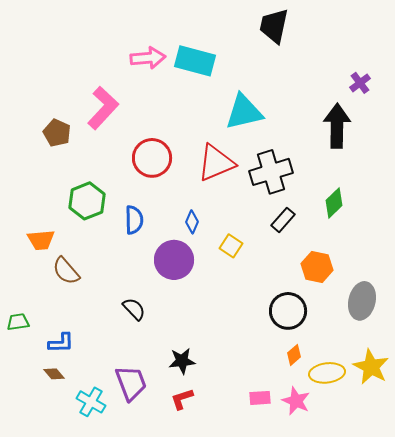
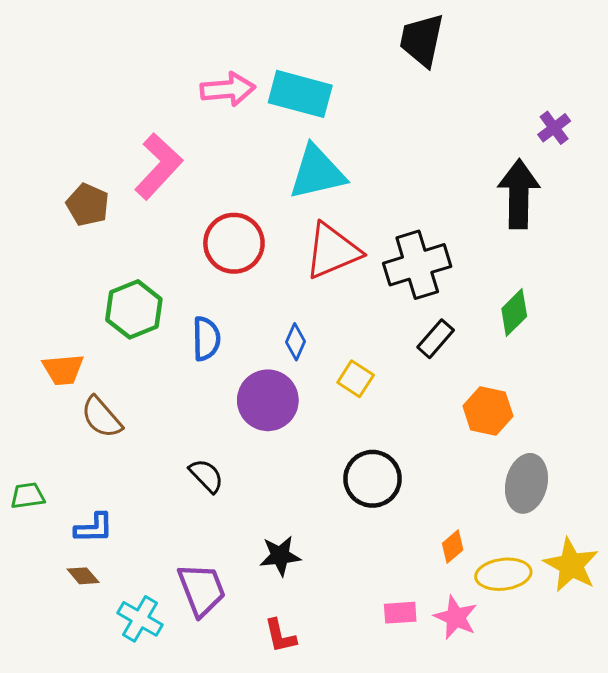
cyan triangle: (244, 112) -> (317, 172), moved
gray ellipse: (362, 301) -> (526, 483), moved
black circle: (288, 311) -> (373, 479), moved
red L-shape: (182, 399) -> (280, 636), moved, turned -85

